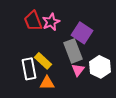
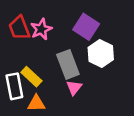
purple square: (82, 33) -> (86, 27), moved
white hexagon: (100, 67) -> (101, 54), moved

